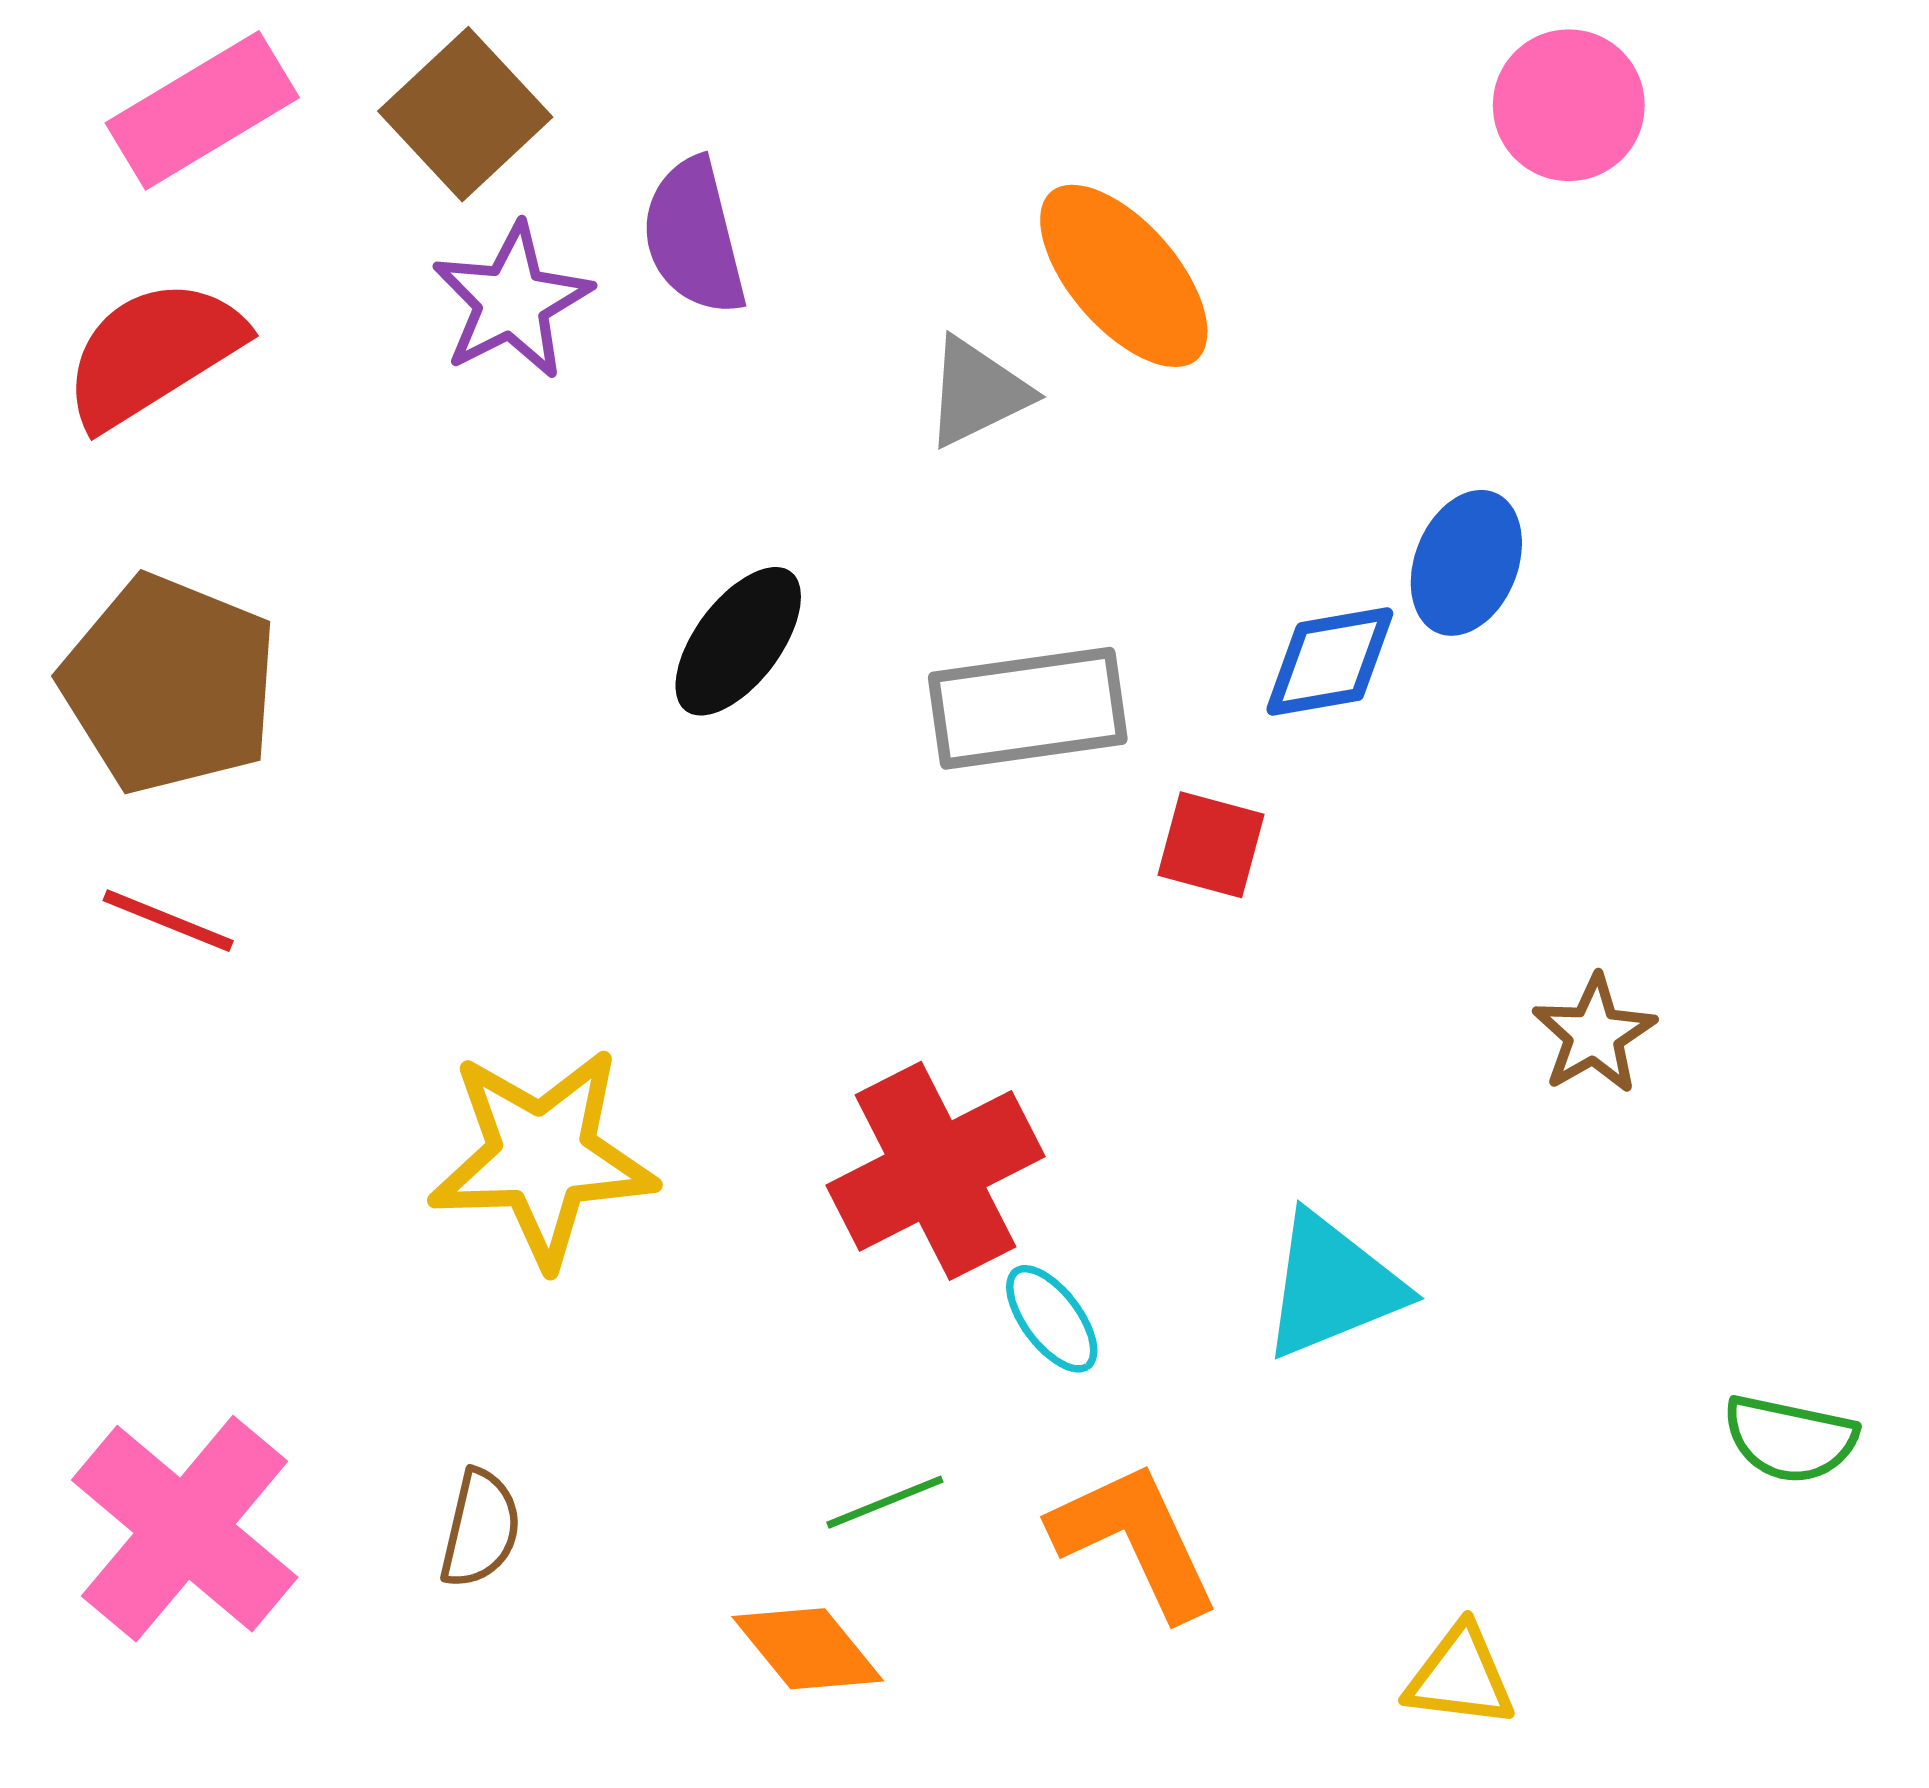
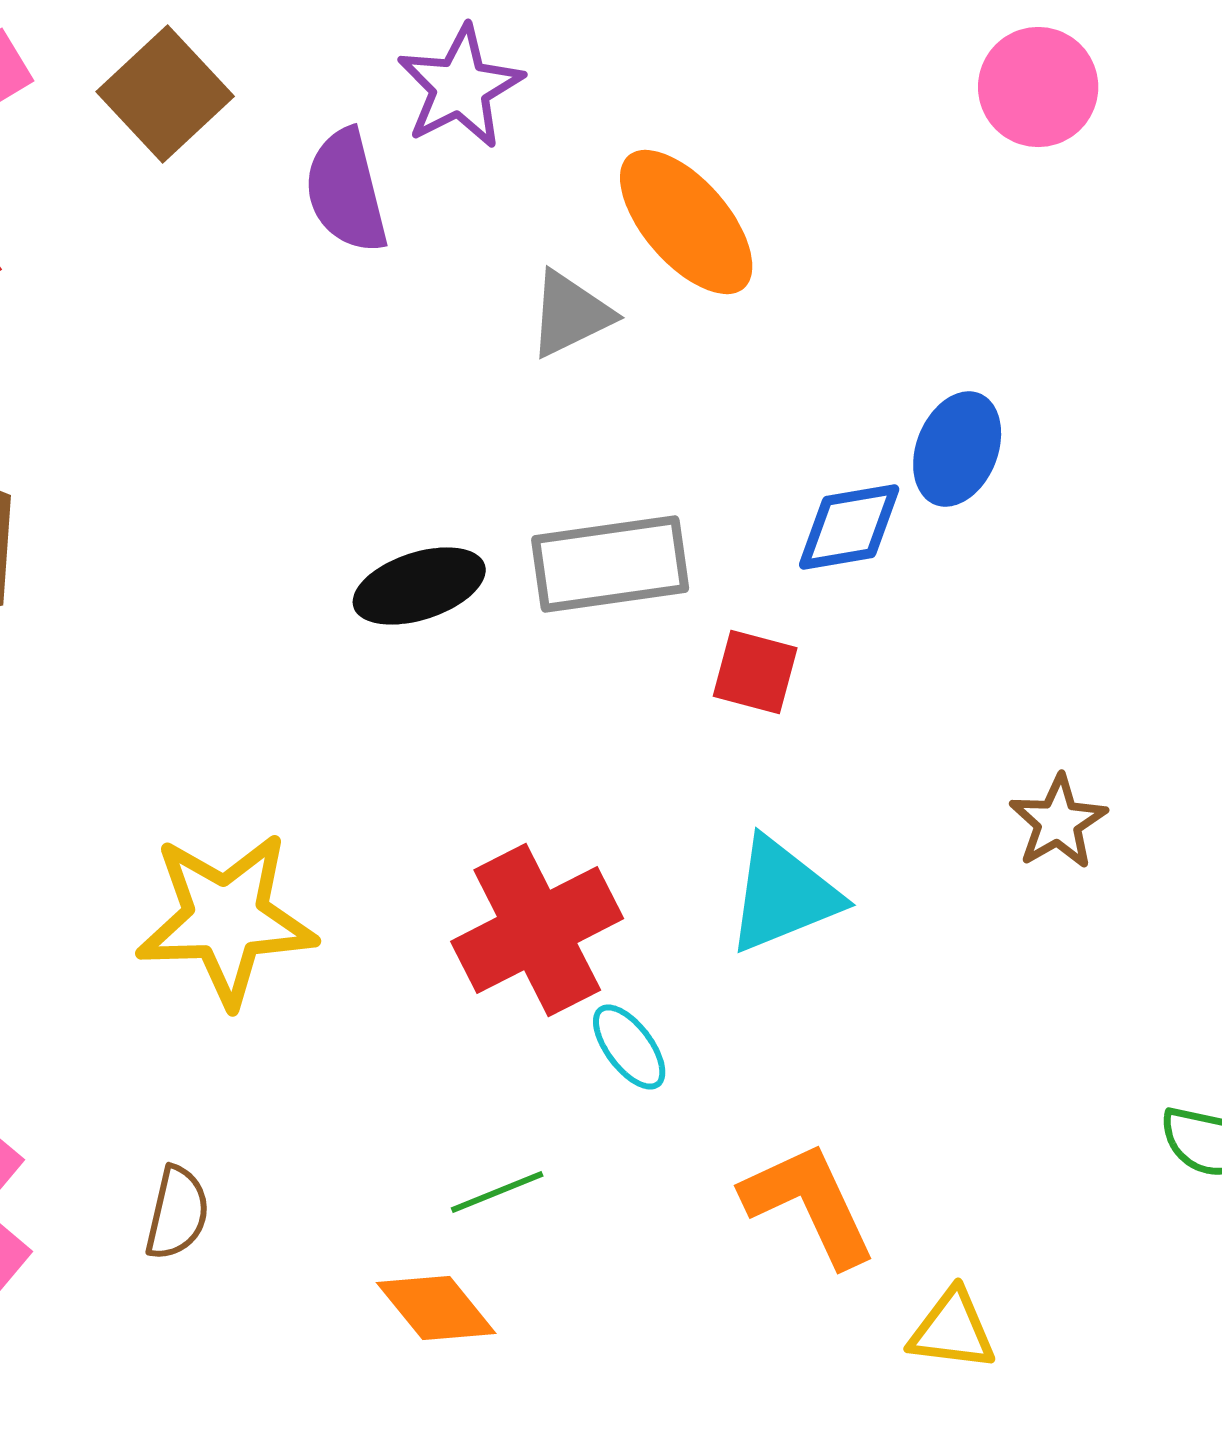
purple star: (512, 301) -> (460, 87), moved
black ellipse: (738, 641) -> (419, 586), moved, turned 35
cyan triangle: (1332, 1286) -> (783, 895), moved
orange L-shape: (1135, 1540) -> (809, 1204), moved

